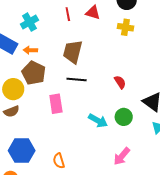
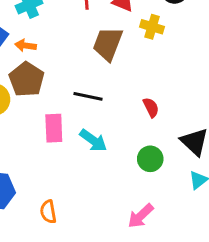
yellow cross: (125, 27) -> (152, 27), moved
brown trapezoid: (73, 52) -> (108, 44), moved
cyan arrow: (98, 121) -> (93, 140), moved

